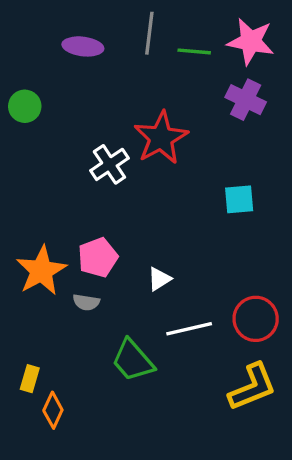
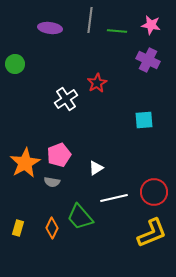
pink star: (251, 41) -> (151, 25), size x0.7
red star: (161, 138) -> (97, 83), size x0.6
orange diamond: (53, 410) -> (52, 228), moved

